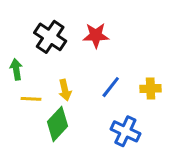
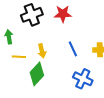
black cross: (50, 37) -> (32, 15), turned 35
blue line: (111, 87) -> (73, 49), turned -63

